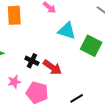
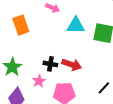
pink star: (14, 82) -> (39, 81), moved

